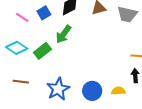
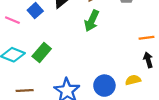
green arrow: (63, 34) -> (92, 21), moved

